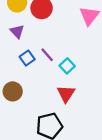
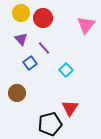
purple line: (47, 55) -> (44, 48), moved
red triangle: (66, 94) -> (70, 108), moved

